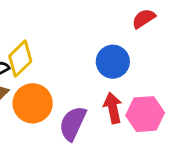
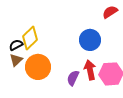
purple semicircle: (73, 123) -> (73, 78), moved, size x0.7

